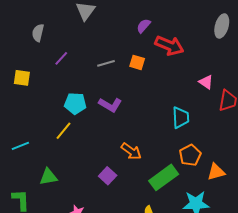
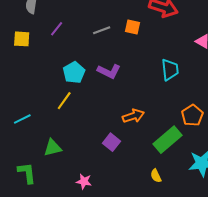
yellow square: (22, 78) -> (22, 39), moved
cyan pentagon: (75, 103) -> (74, 72), turned -30
cyan trapezoid: (181, 117) -> (170, 70), moved
orange arrow: (131, 151) -> (133, 116), turned -50

